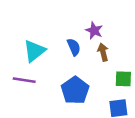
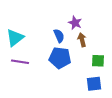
cyan triangle: (34, 51) -> (15, 38), moved
blue pentagon: (75, 90) -> (60, 58), moved, turned -30

